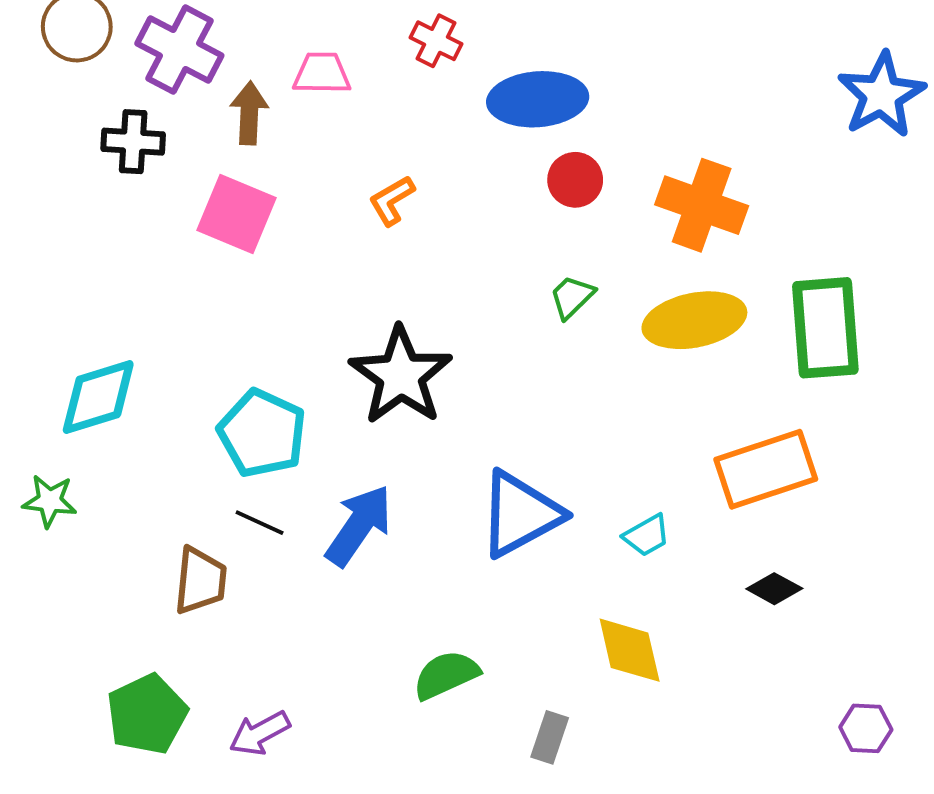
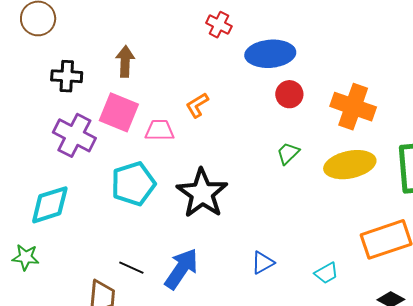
purple cross: (179, 50) -> (74, 135), moved
pink trapezoid: (322, 73) -> (160, 130), moved
cyan pentagon: (262, 433) -> (133, 184), moved, turned 30
blue triangle: (520, 514) -> (263, 263), size x0.5

